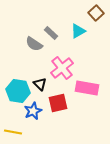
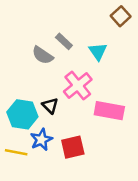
cyan triangle: (78, 31) -> (98, 51), moved, turned -35
red square: (58, 103) -> (73, 147), moved
yellow line: (13, 132) -> (16, 152), moved

